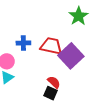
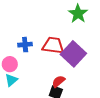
red semicircle: (54, 82) -> (58, 81), turned -80

